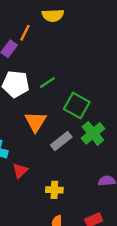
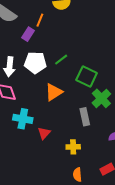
orange triangle: (35, 122) -> (54, 92), turned 30
gray rectangle: (61, 141) -> (85, 117), moved, turned -60

